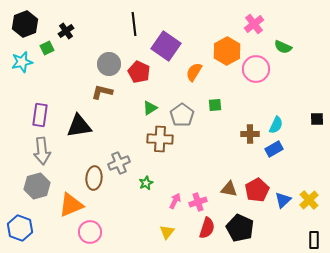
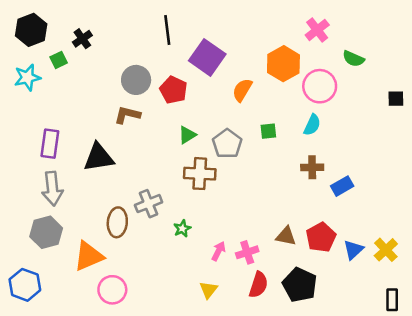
black square: (317, 119) -> (396, 99), moved
cyan semicircle: (276, 125) -> (312, 125), moved

